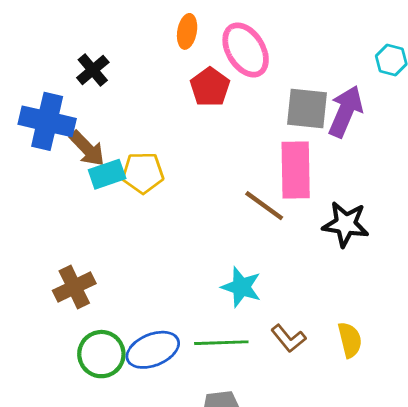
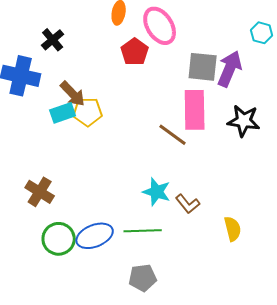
brown arrow: (87, 148) -> (73, 94), moved
black star: (346, 224) -> (244, 121), moved
brown cross: (74, 287) -> (40, 192), turned -32
brown L-shape: (288, 338) -> (188, 204), moved

